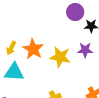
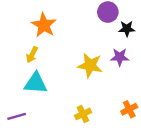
orange star: (33, 49) -> (44, 25), moved

